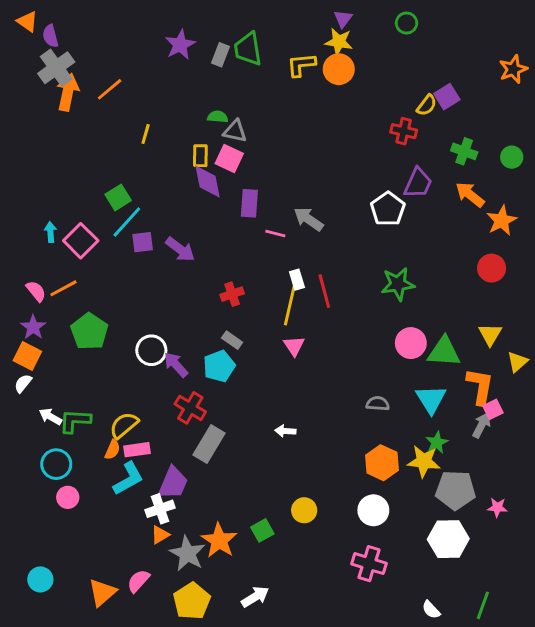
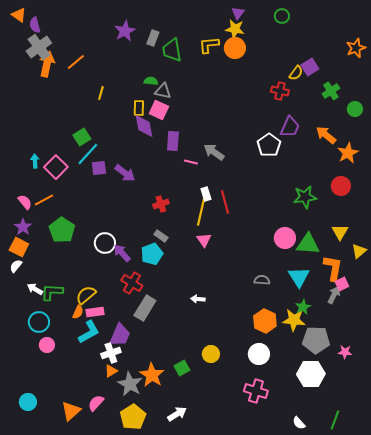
green trapezoid: (248, 49) -> (172, 50), moved
green cross: (464, 151) -> (331, 91), moved, turned 36
green star: (398, 284) -> (305, 197), moved

